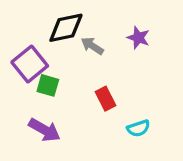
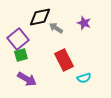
green square: (48, 85) -> (21, 55), moved, turned -32
red rectangle: (105, 99) -> (64, 60), size x1.5

